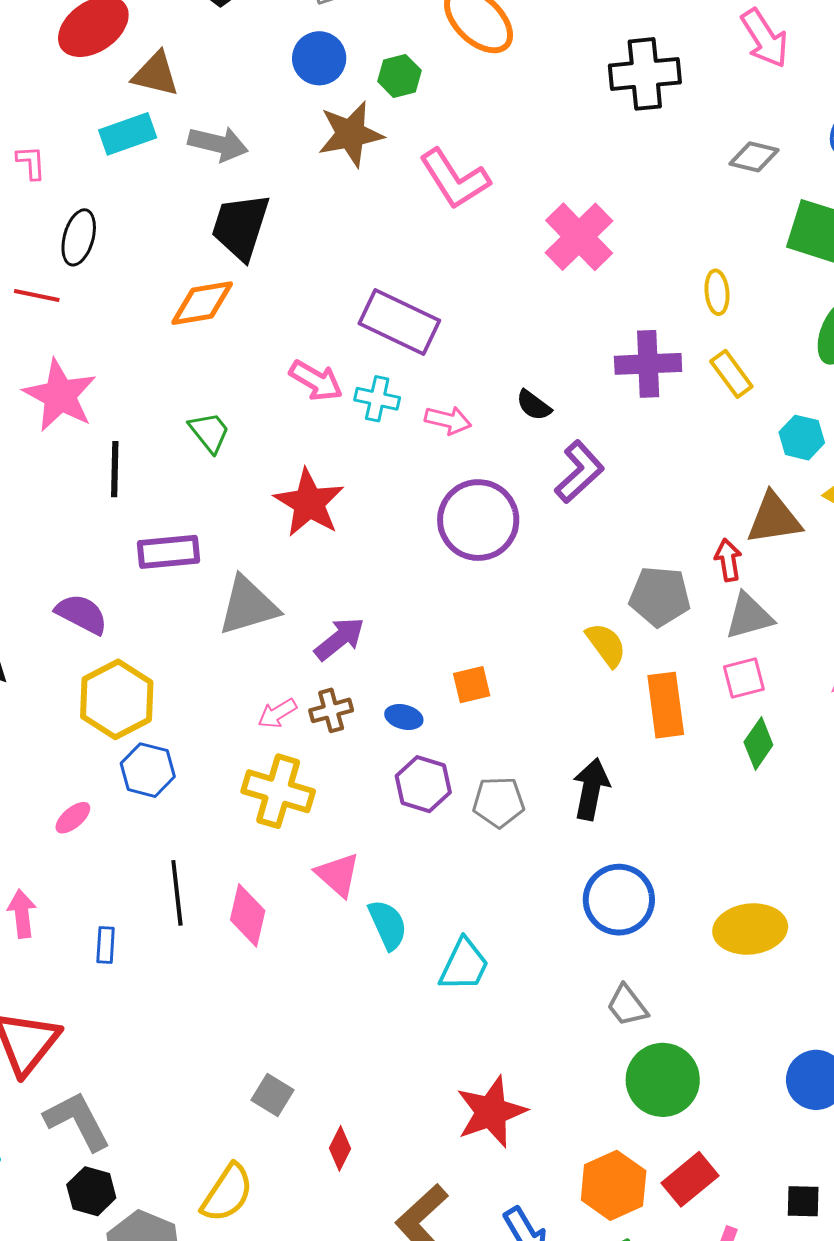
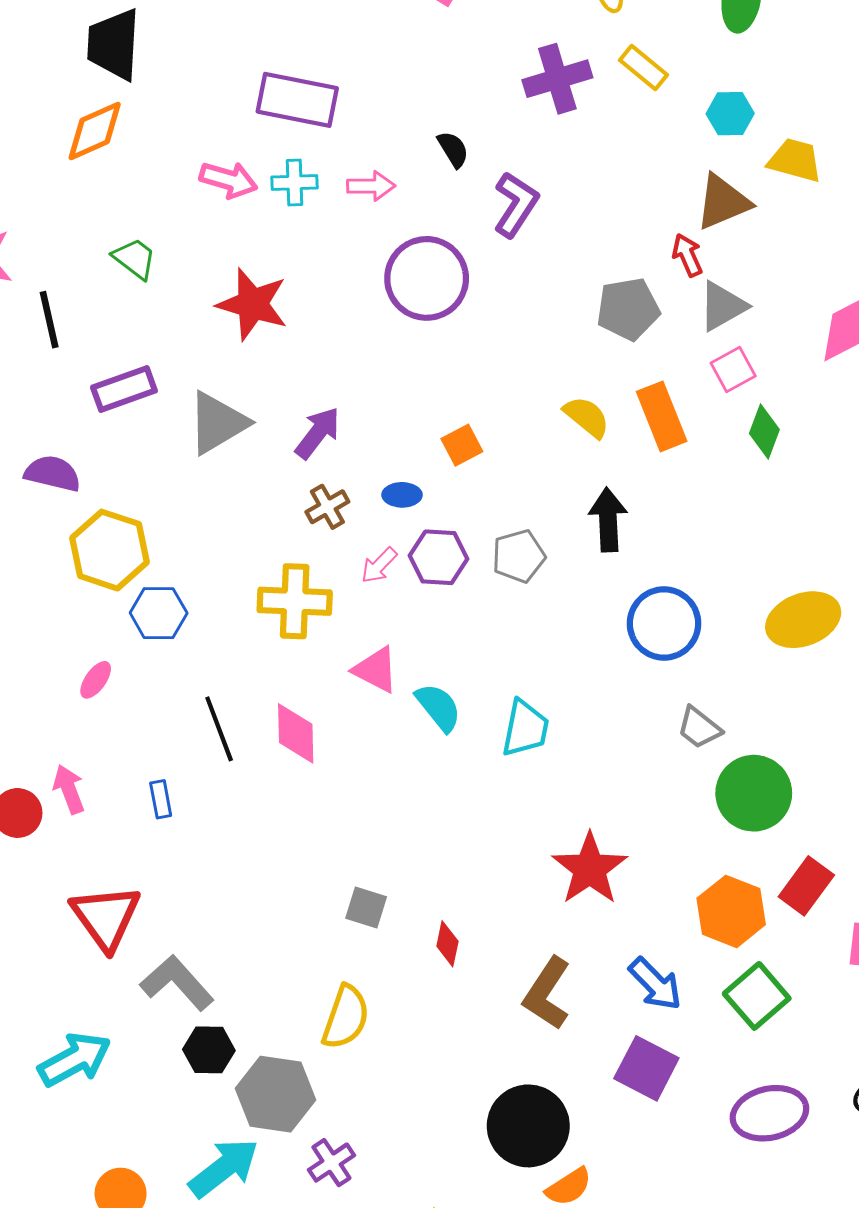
black semicircle: (534, 405) -> (453, 149), turned -144
yellow semicircle: (606, 645) -> (587, 417), moved
pink arrow: (277, 713) -> (379, 565), moved

